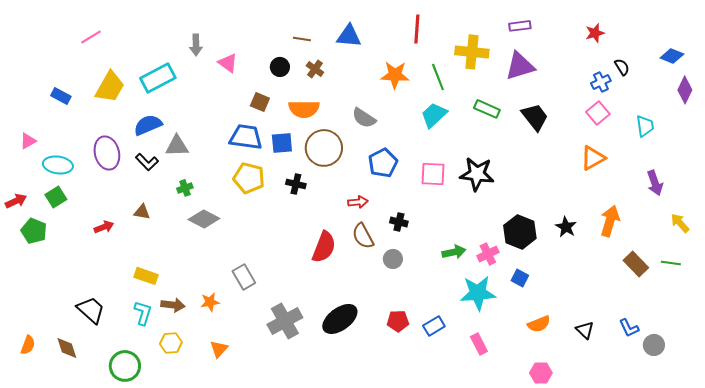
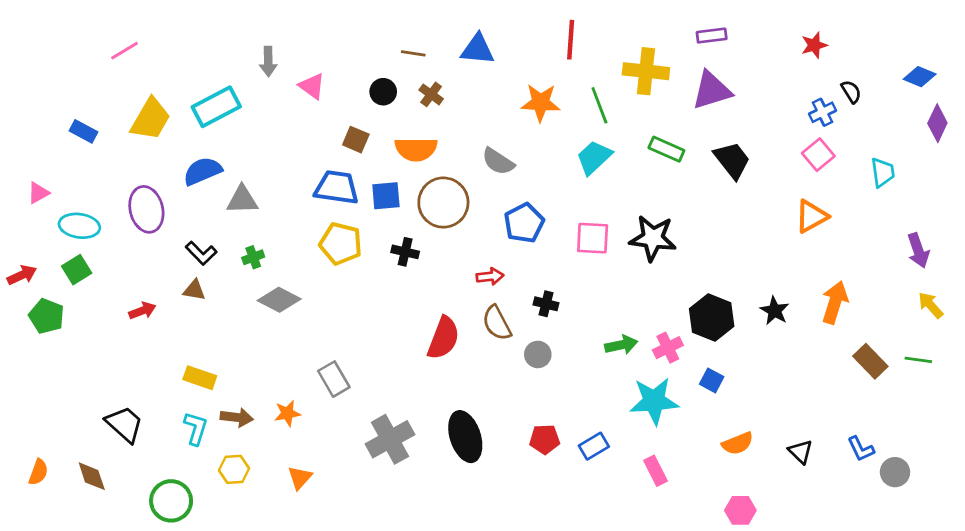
black L-shape: (147, 162) -> (201, 253), moved
purple arrow: (655, 183) -> (918, 250), moved
black ellipse: (340, 319) -> (465, 437), turned -72

